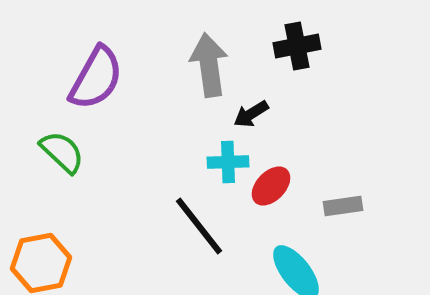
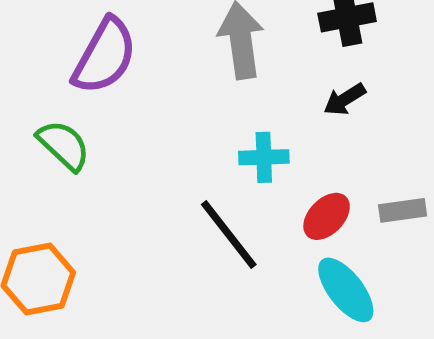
black arrow: (251, 114) -> (345, 99), moved
red ellipse: (271, 186) -> (327, 216), moved

